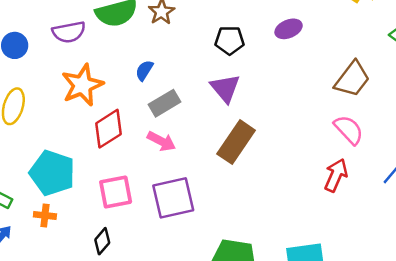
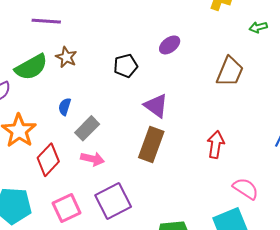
purple triangle: (225, 88) -> (156, 106), moved
pink semicircle: (349, 130) -> (246, 189), moved
red arrow: (336, 175) -> (216, 145), moved

